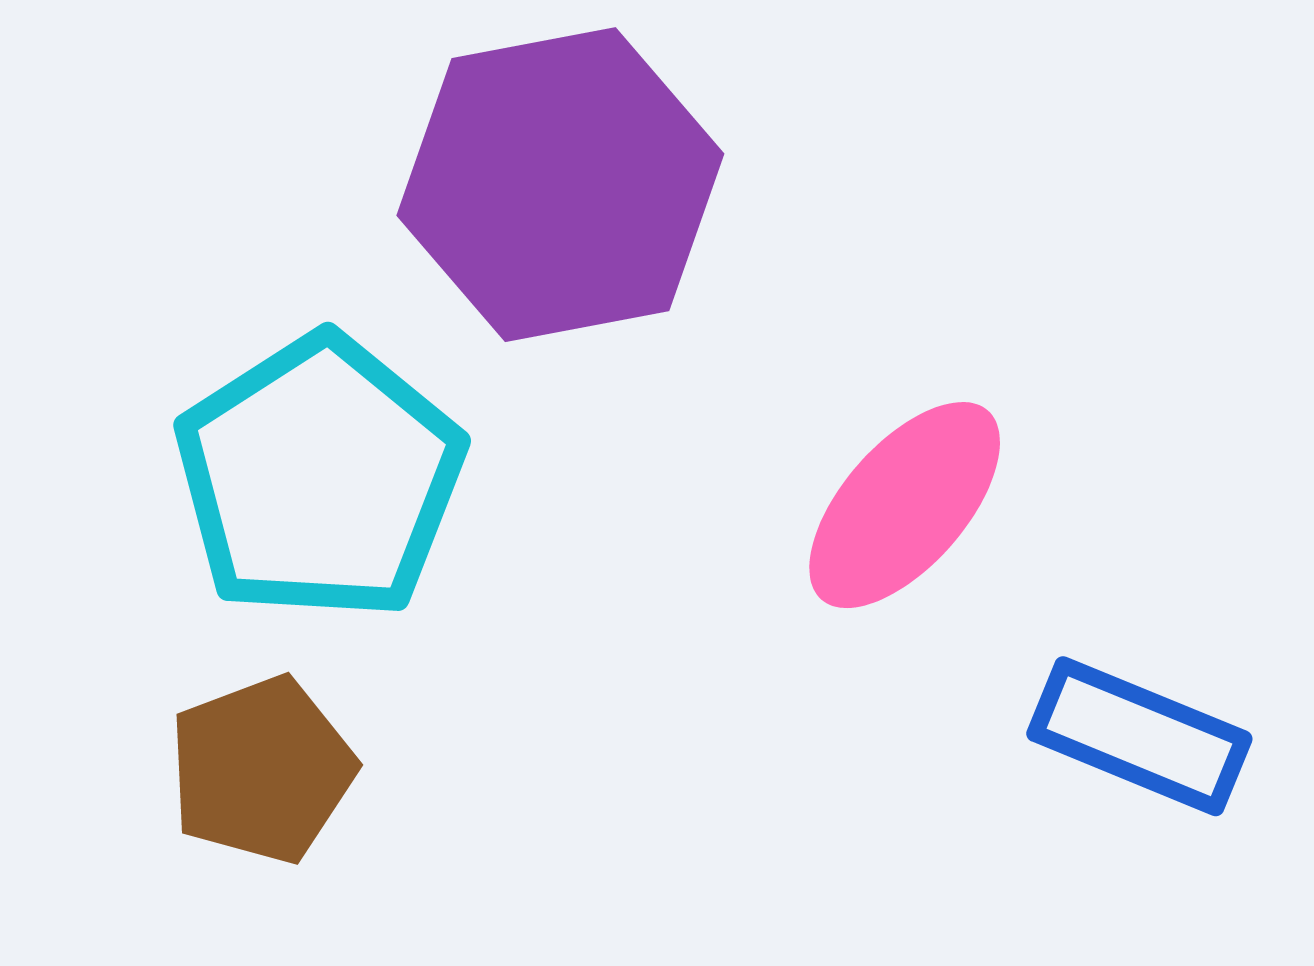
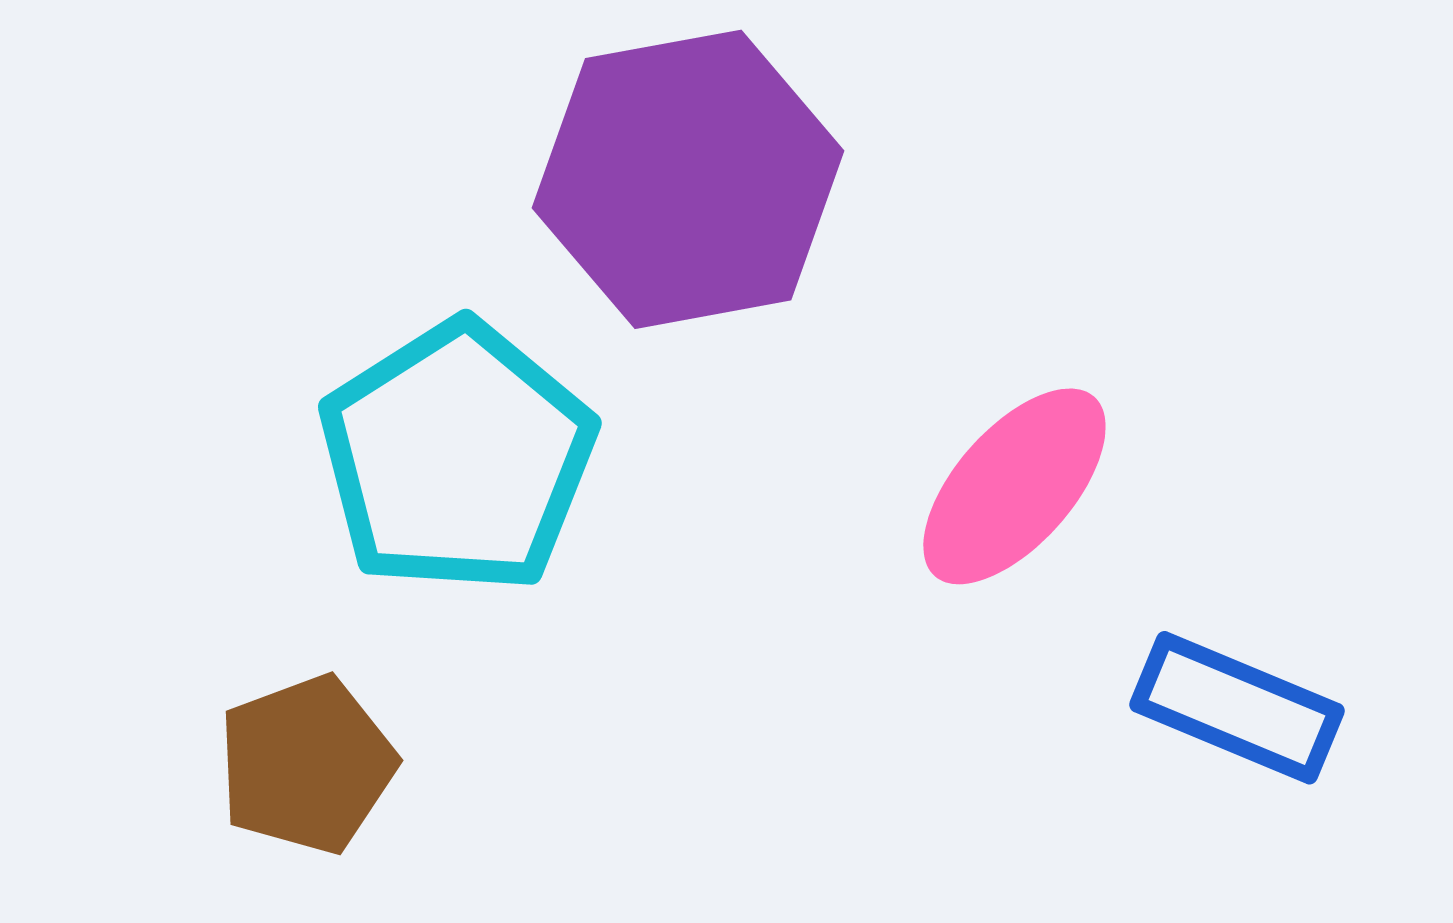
brown pentagon: (262, 770) -> (307, 765), moved

